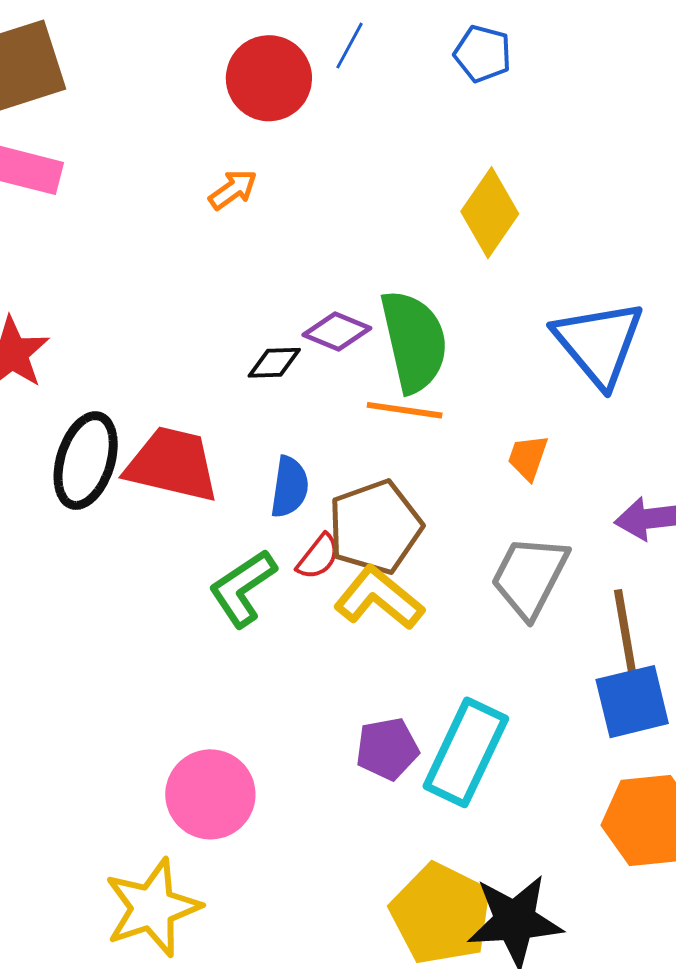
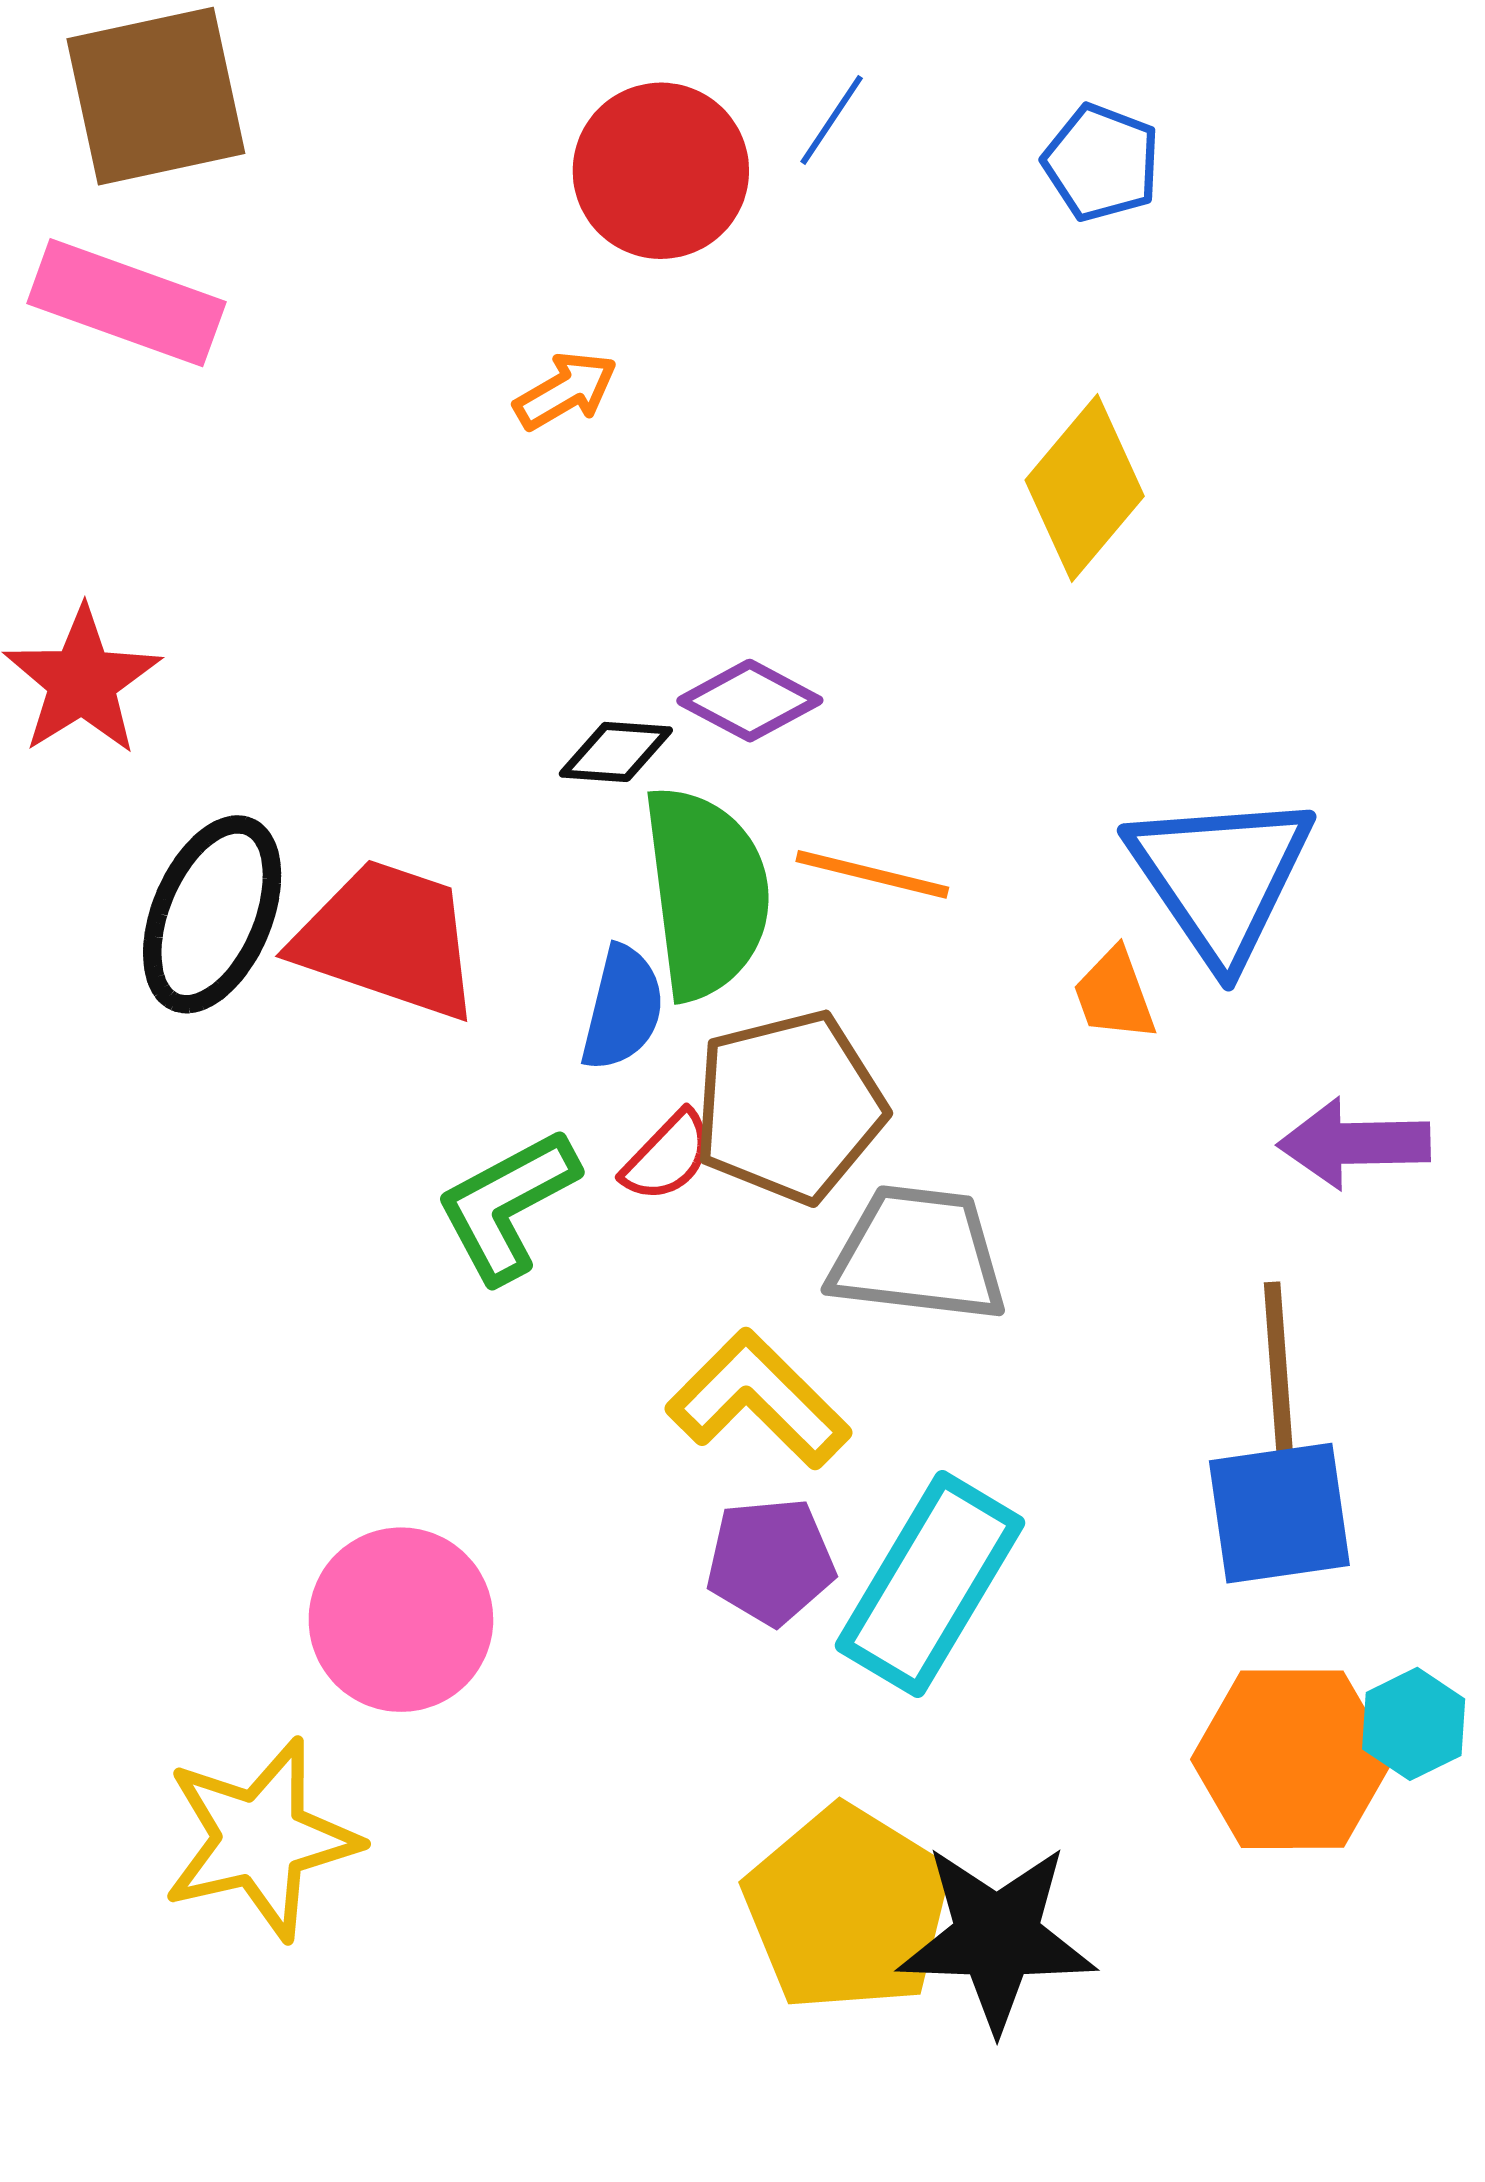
green semicircle: (414, 341) -> (706, 893), moved
blue triangle: (599, 343) -> (1221, 877), moved
orange trapezoid: (528, 457) -> (1114, 995), turned -45
gray trapezoid: (530, 577) -> (918, 1254), moved, turned 64
yellow L-shape: (379, 598) -> (758, 1399), moved

